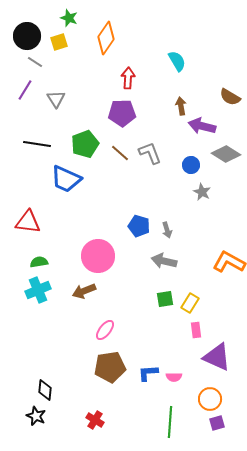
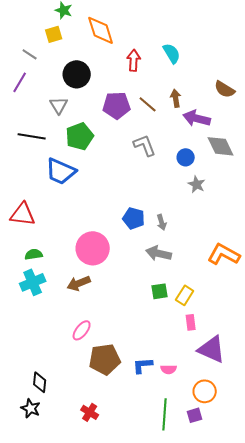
black circle: (27, 36) -> (77, 74), moved
orange diamond: (106, 38) -> (101, 30), turned -52
red arrow: (128, 78) -> (134, 60), moved
gray triangle: (56, 99) -> (59, 105), moved
brown line: (120, 153) -> (148, 104), moved
gray diamond: (226, 154) -> (221, 146), turned 32
pink ellipse: (105, 330) -> (82, 330), moved
purple square: (217, 423) -> (195, 415), moved

